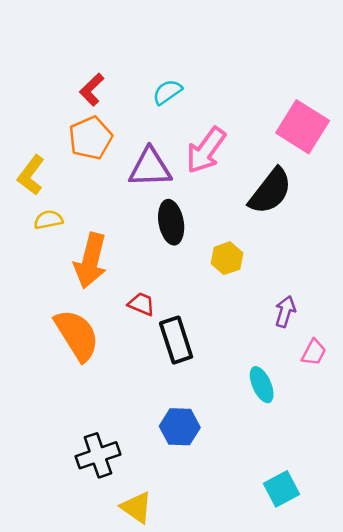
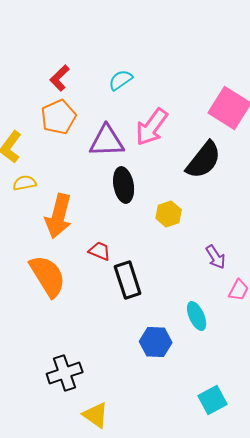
purple arrow: (285, 311) -> (216, 257), turned 130
blue hexagon: (180, 427) -> (156, 342), moved

